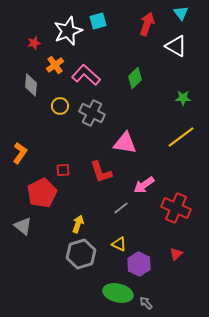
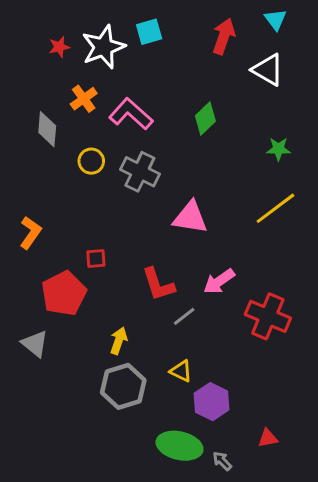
red star: (34, 43) -> (59, 47), moved
red L-shape: (101, 172) -> (158, 284), moved
red triangle: (176, 254) -> (268, 438), moved, turned 32

